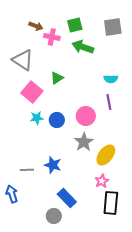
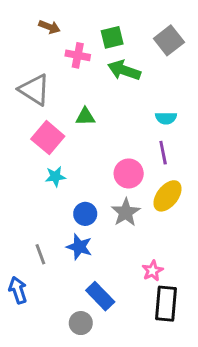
brown arrow: (36, 26) -> (49, 27), moved
gray square: (113, 27) -> (169, 40), turned -30
green triangle: (57, 78) -> (85, 117), turned 32
blue circle: (57, 120) -> (85, 214), moved
yellow ellipse: (106, 155) -> (167, 196), moved
gray line: (27, 170) -> (40, 254), turned 72

